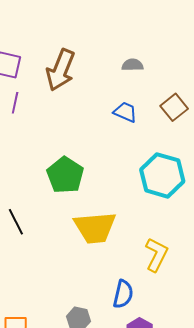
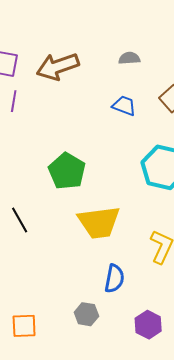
brown arrow: (61, 70) -> (58, 66), turned 51
blue semicircle: (123, 294) -> (114, 279), moved

